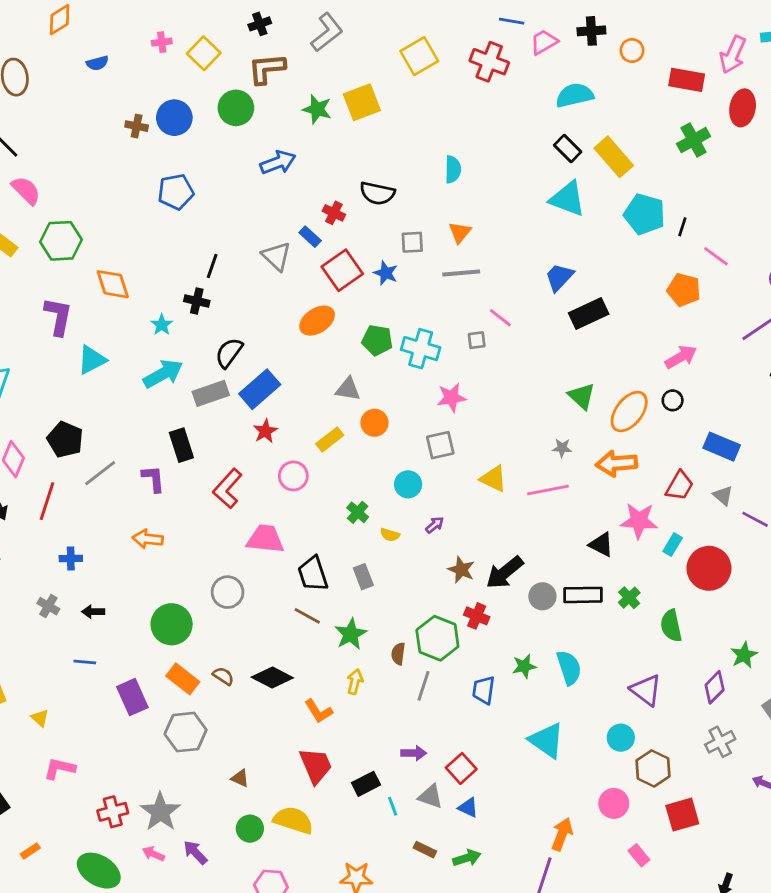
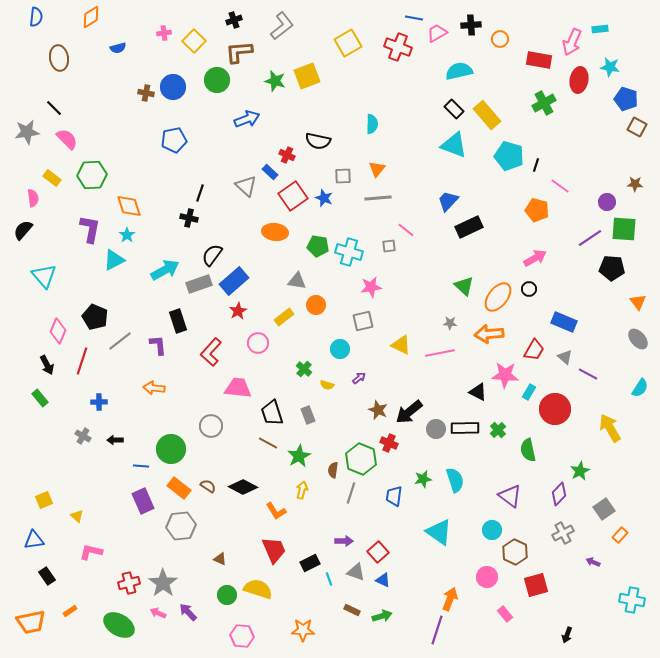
orange ellipse: (317, 321) -> (275, 232), turned 40
cyan star: (162, 325) -> (127, 235), moved
blue line: (85, 662) -> (141, 466), moved

